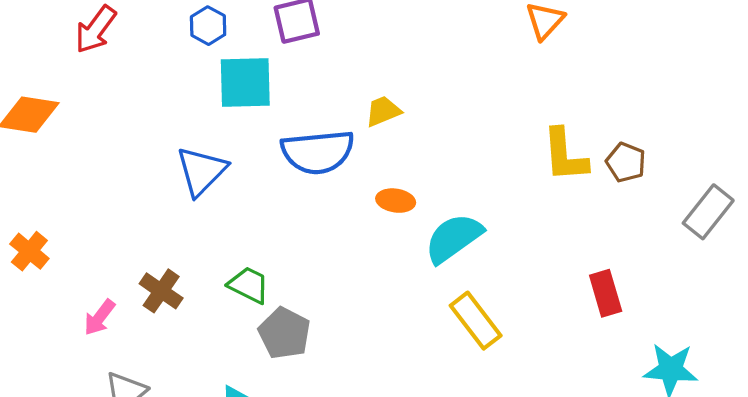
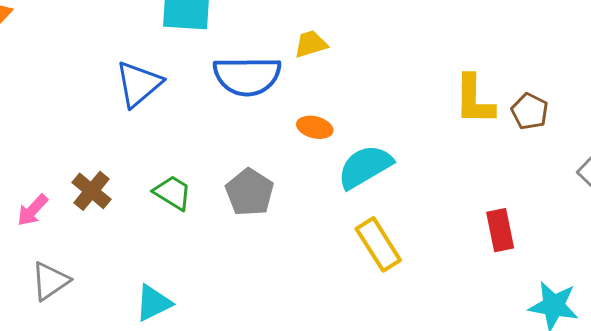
gray pentagon: (284, 333) -> (250, 192), moved

